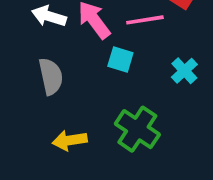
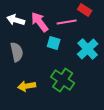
cyan cross: (184, 71) -> (88, 49), size x1.5

